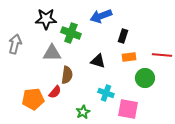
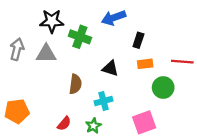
gray triangle: (52, 53) -> (46, 54), moved
red semicircle: (55, 92) -> (64, 124), moved
cyan cross: (106, 93) -> (104, 101), moved, turned -35
orange pentagon: (33, 99) -> (17, 111), moved
pink square: (128, 109) -> (144, 122), turned -30

